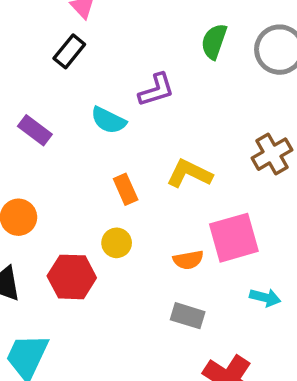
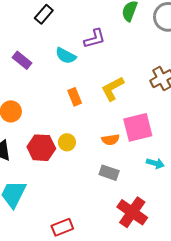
yellow L-shape: (189, 174) -> (113, 89), turned -56
yellow circle: (117, 243) -> (67, 142), moved

